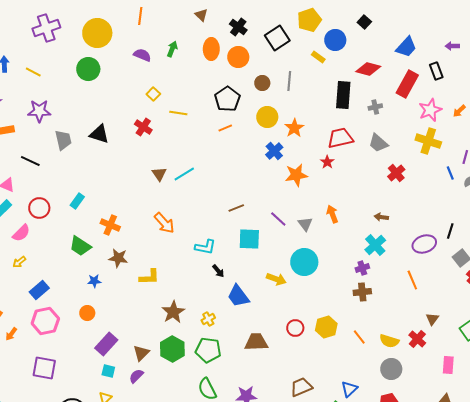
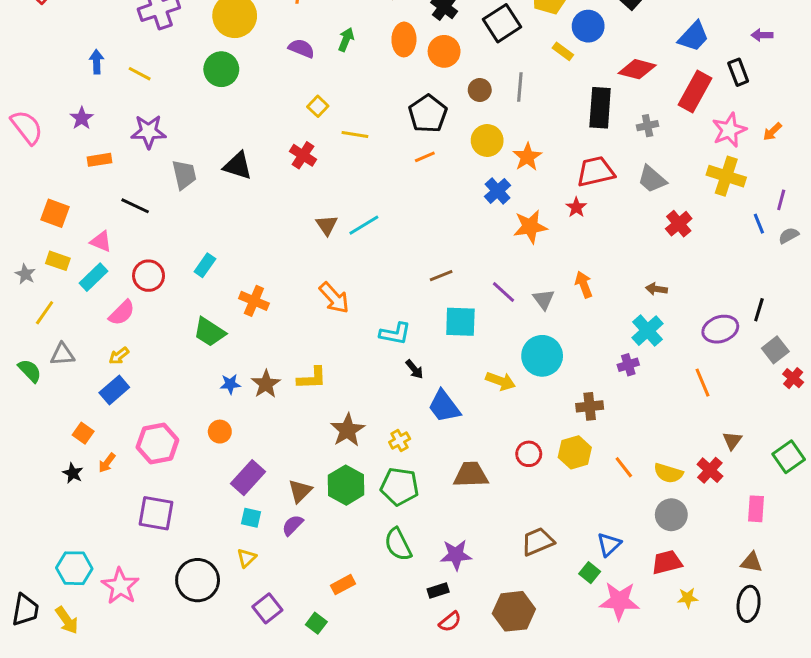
brown star: (118, 258) -> (266, 384), moved, turned 30
blue rectangle: (39, 290) -> (114, 390), moved
brown cross: (362, 292) -> (590, 406), moved

